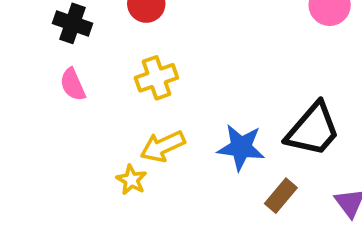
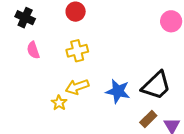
black cross: (72, 23) -> (25, 18), moved
brown rectangle: (281, 196) -> (148, 119), moved

